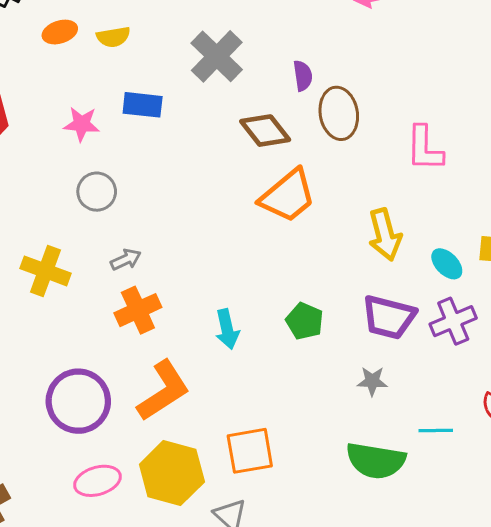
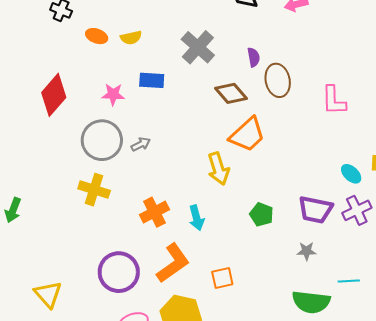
orange ellipse: (60, 32) -> (97, 36), turned 40
gray circle: (97, 192) -> (102, 140), moved, size x1.6
yellow arrow: (385, 235) -> (218, 169), moved
gray arrow: (126, 260) -> (141, 144), moved
cyan arrow: (227, 329) -> (196, 218), moved
orange square: (250, 451) -> (222, 278), moved, size x0.7

